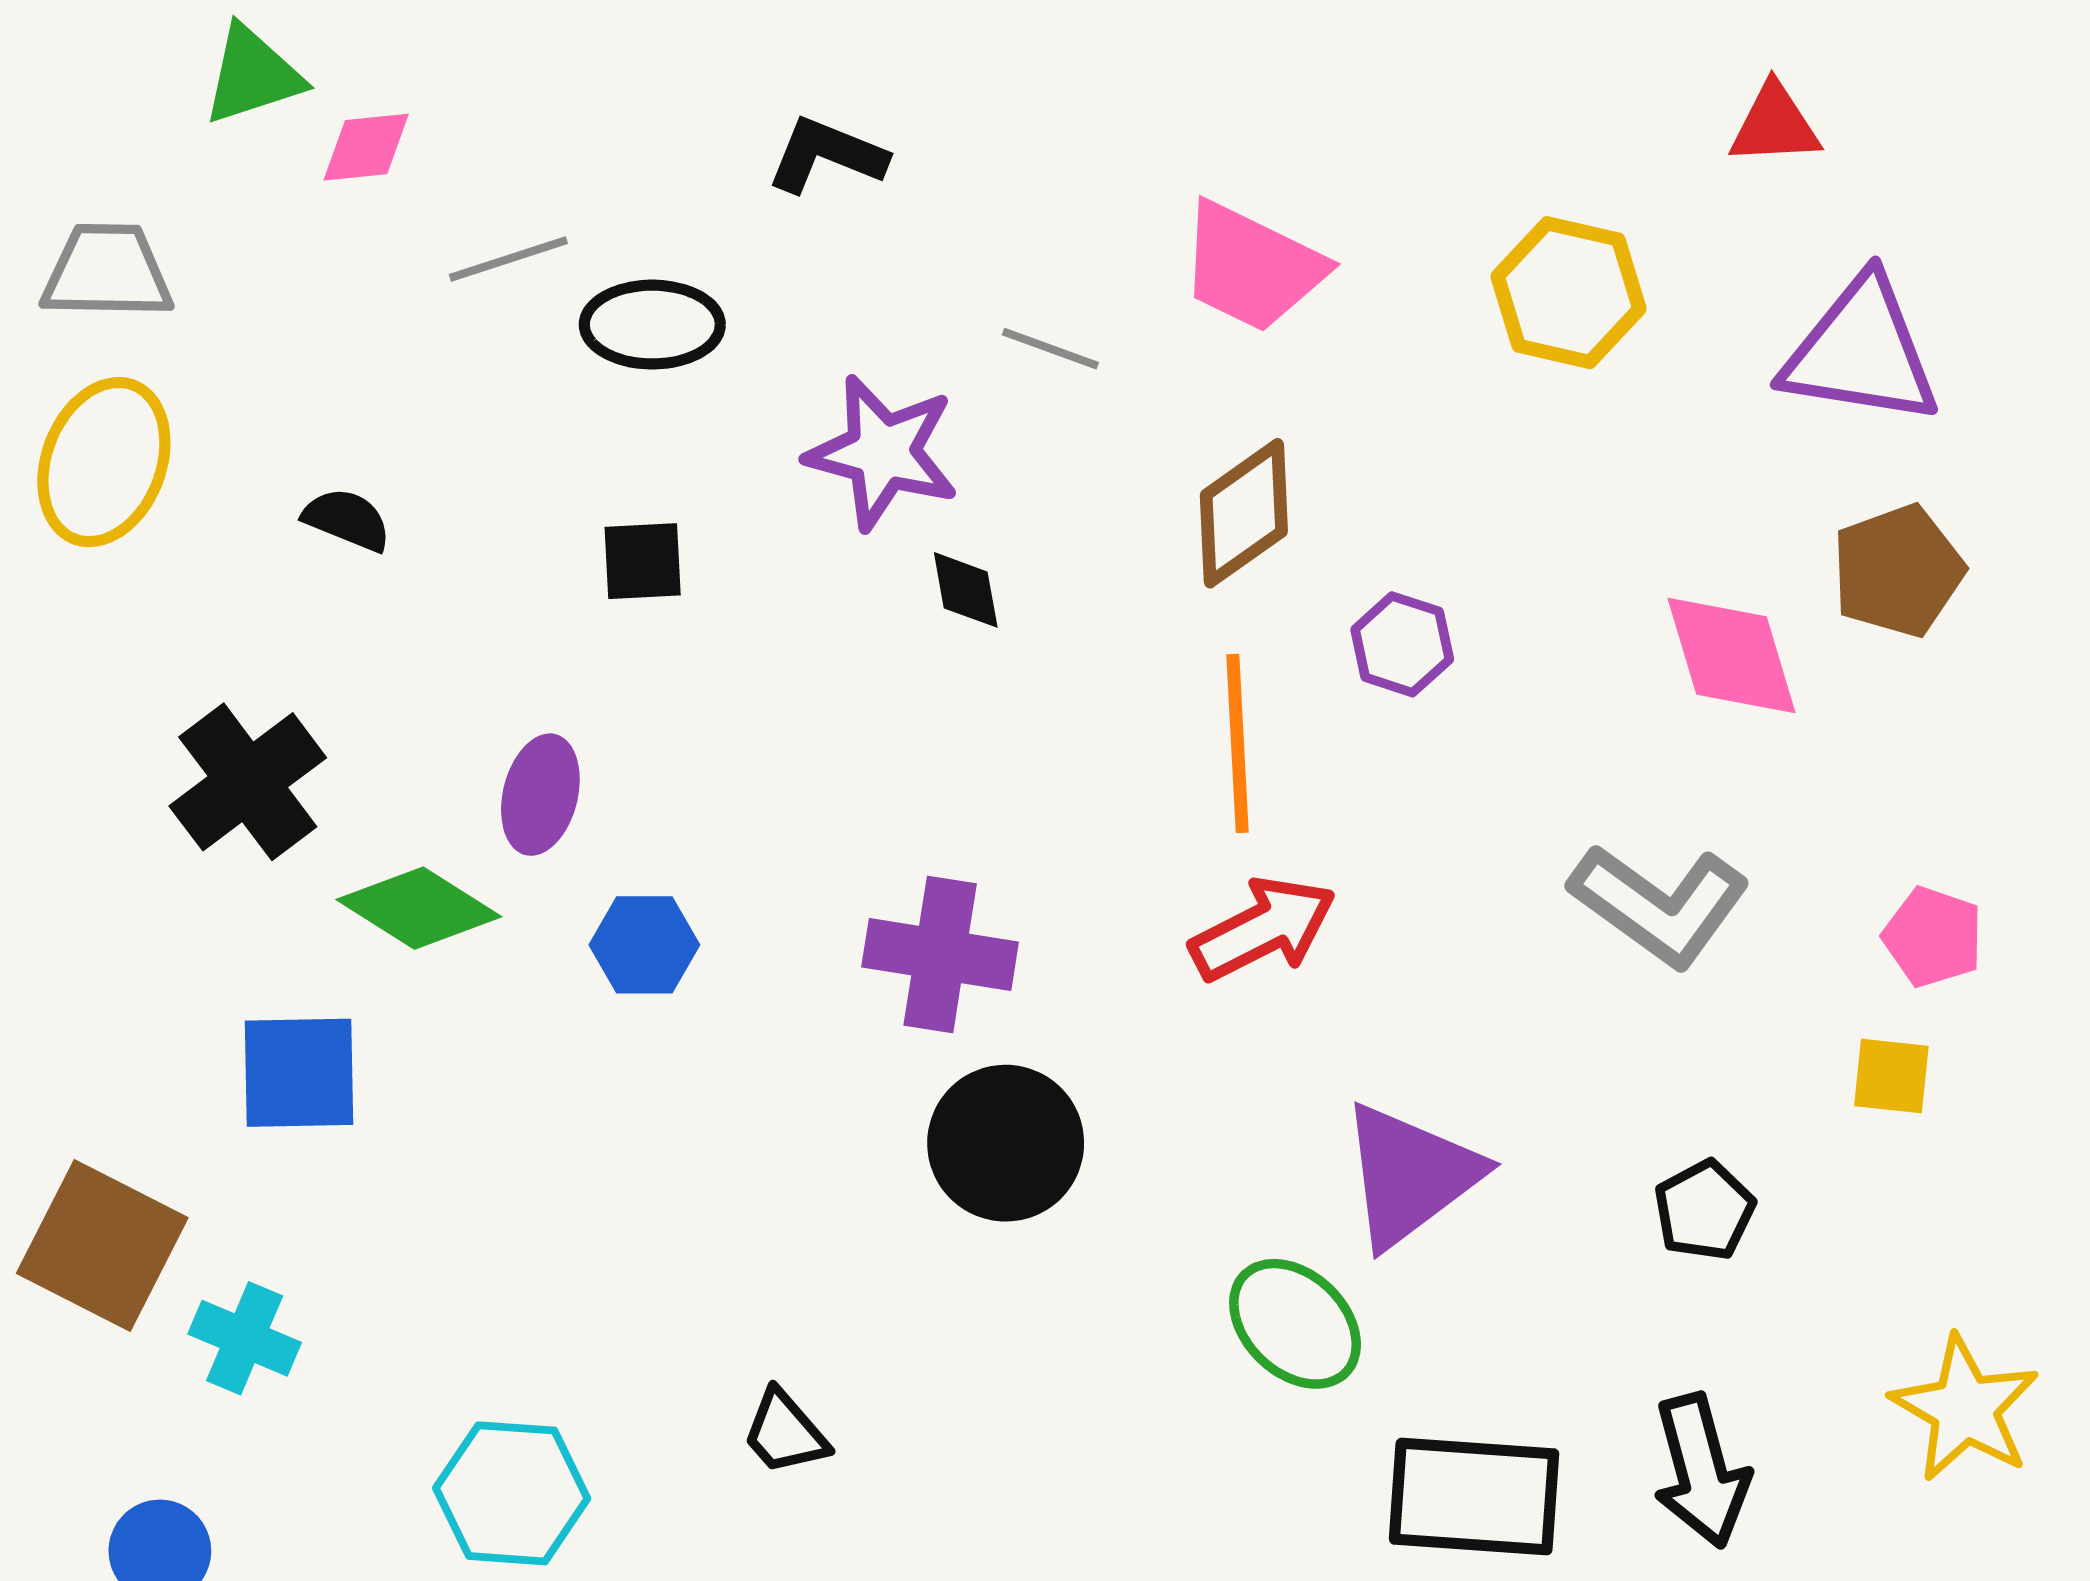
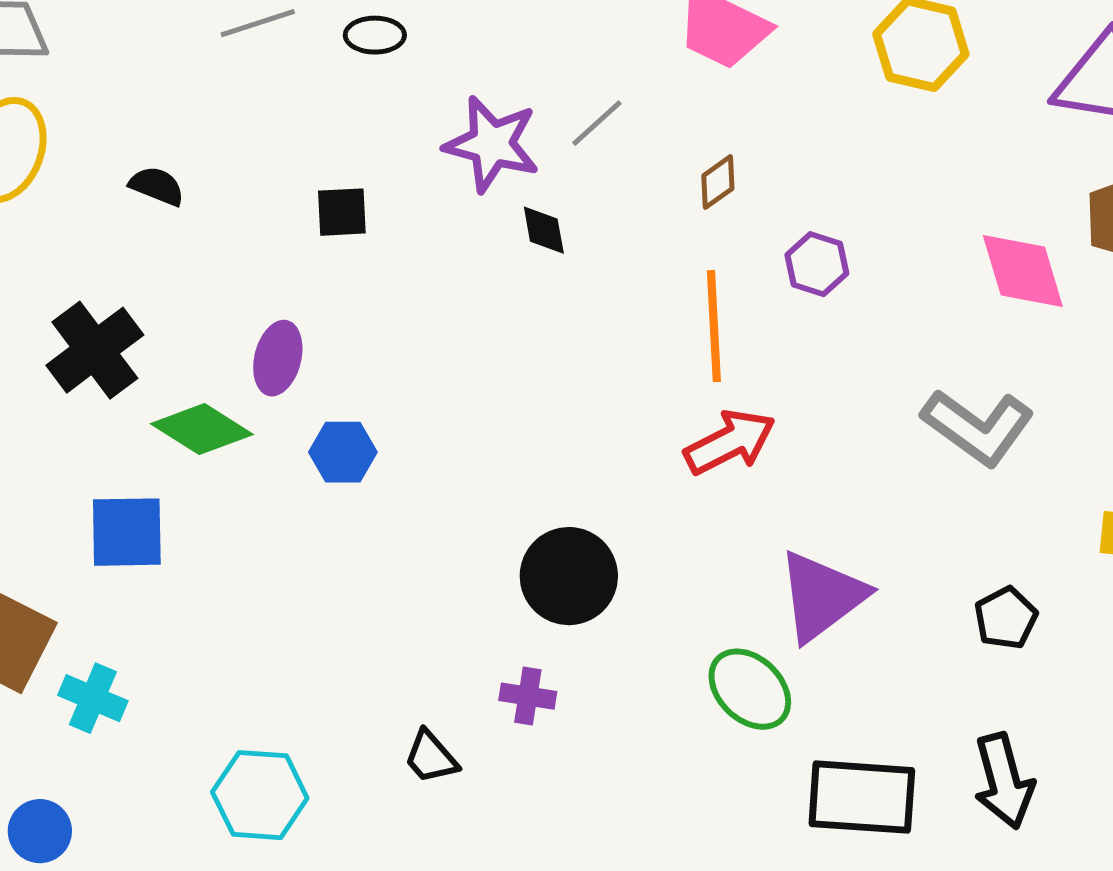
black ellipse: (652, 325) -> (375, 35), moved, size x0.7
gray line: (1050, 349) -> (597, 123), moved, turned -62
brown diamond: (1244, 513) -> (718, 182), size x0.6
purple cross: (940, 954) -> (528, 696), moved, size x0.6

